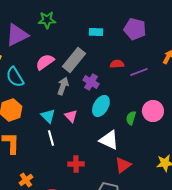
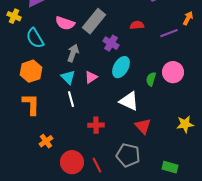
pink semicircle: (45, 62) -> (65, 23), turned -126
purple line: (139, 72) -> (169, 33), moved
gray arrow: (63, 86) -> (73, 53), moved
pink triangle: (71, 116) -> (91, 77), turned 40
red triangle: (123, 165) -> (143, 126), turned -36

